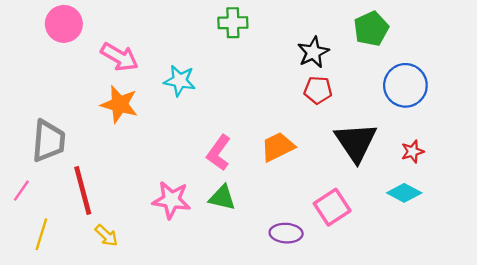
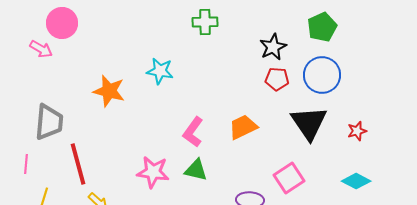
pink arrow: (119, 57) -> (41, 49), moved, size x0.7
blue circle: (405, 85) -> (322, 75), moved
pink line: (21, 191) -> (26, 164), turned -30
cyan diamond: (404, 193) -> (356, 181), moved

